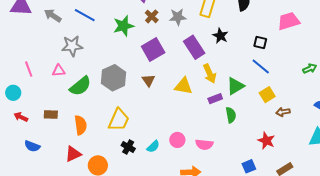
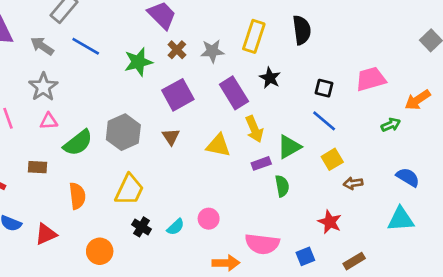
pink trapezoid: (289, 21) -> (371, 79), moved
gray star: (72, 46) -> (43, 87), moved, turned -30
brown rectangle: (51, 115) -> (37, 167), moved
pink semicircle: (204, 144) -> (262, 244), moved, size x1.4
red triangle: (73, 154) -> (46, 234), moved

